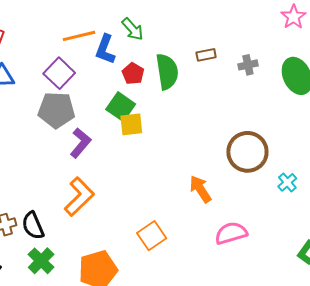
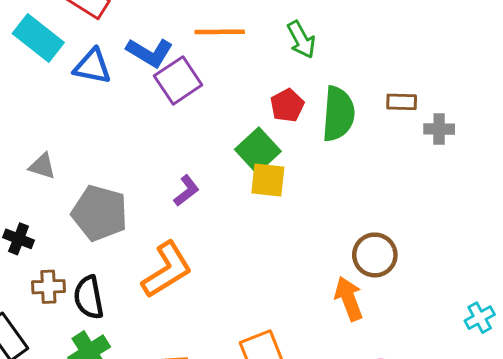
blue L-shape: (105, 49) -> (150, 52), moved, turned -92
gray cross: (248, 65) -> (439, 129), moved
gray pentagon: (56, 110) -> (100, 213), moved
purple L-shape: (80, 143) -> (186, 191), size x0.7
brown circle: (247, 152) -> (375, 255), moved, size x0.7

